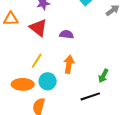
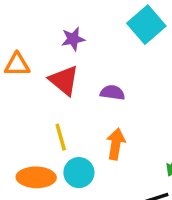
yellow line: (37, 61) -> (61, 137), turned -49

